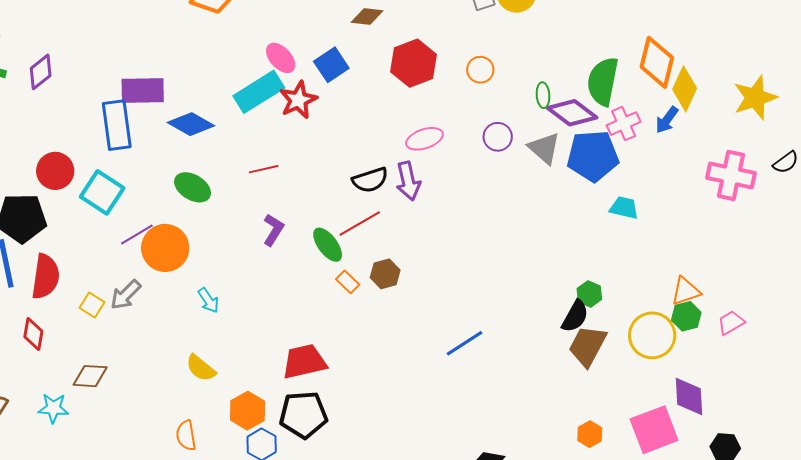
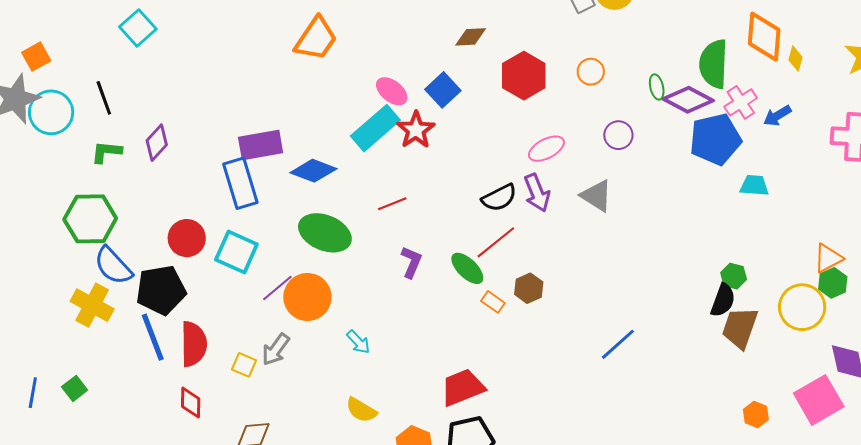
yellow diamond: (685, 89) -> (795, 59), size x0.6
blue arrow: (667, 120) -> (777, 116), moved, turned 32
gray triangle: (544, 148) -> (597, 196), moved
green ellipse: (193, 187) -> (325, 233), size x1.4

